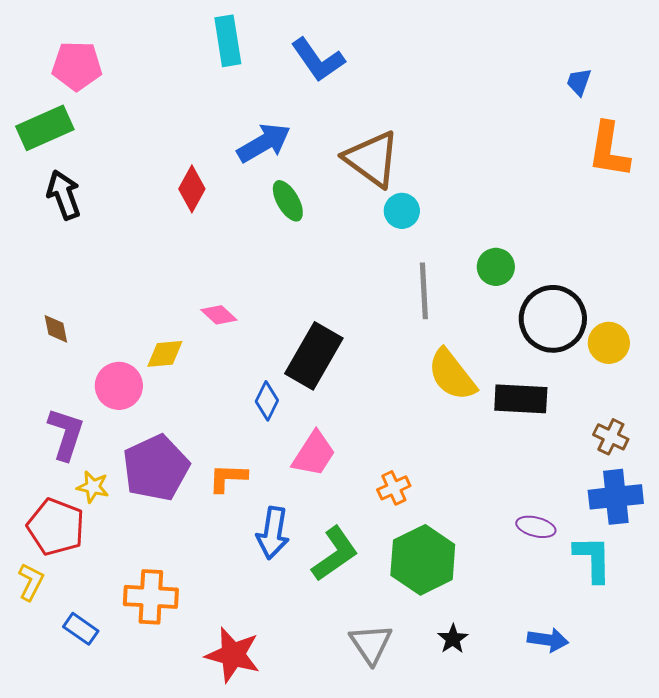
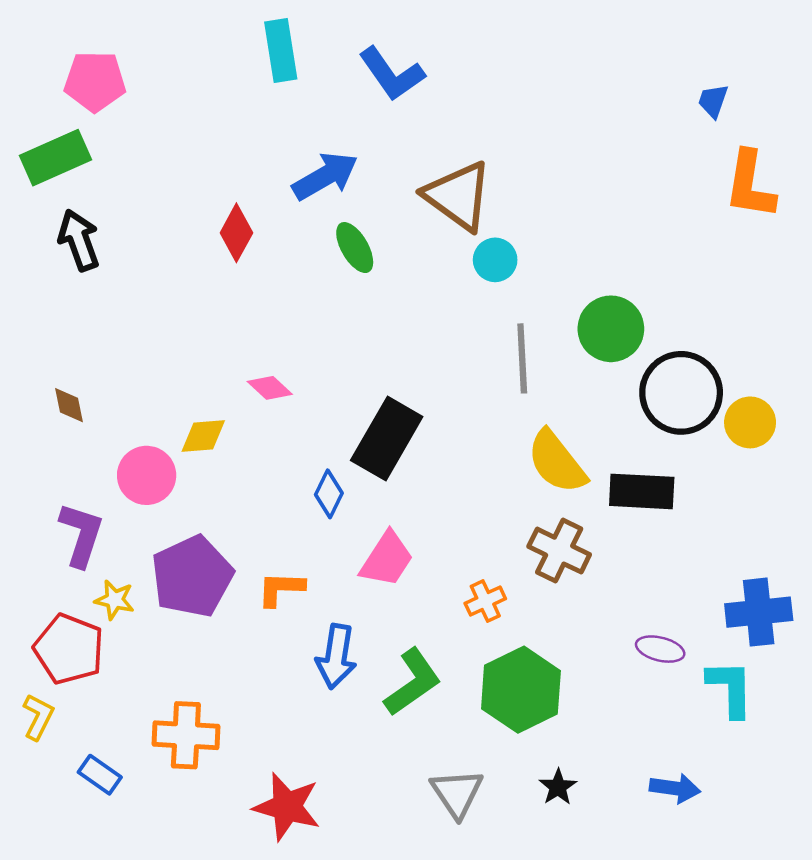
green circle: (496, 267) -> (611, 329), size x1.4
brown cross: (611, 437) -> (559, 551), moved, size x1.4

